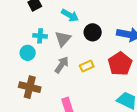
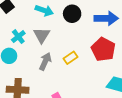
black circle: (93, 32) -> (72, 14), moved
cyan cross: (40, 36) -> (18, 37), turned -32

